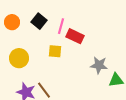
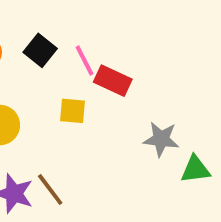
pink line: (61, 26) -> (84, 60), turned -42

